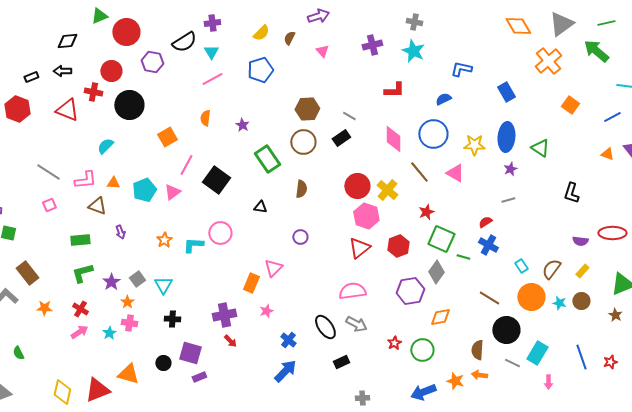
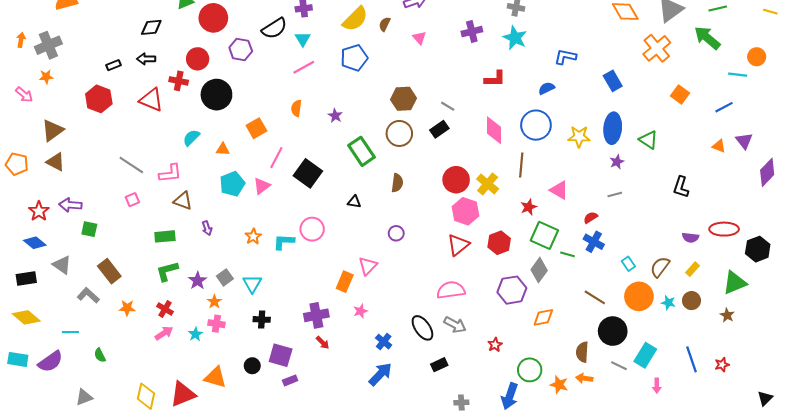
yellow semicircle: (261, 33) -> (355, 19), size x1.5
brown line: (419, 172) -> (521, 165), turned 45
pink triangle: (455, 173) -> (559, 190), moved
orange triangle: (113, 183) -> (223, 149), moved
green circle: (422, 350) -> (530, 370), moved
blue arrow: (423, 392) -> (510, 396), moved, turned -50

